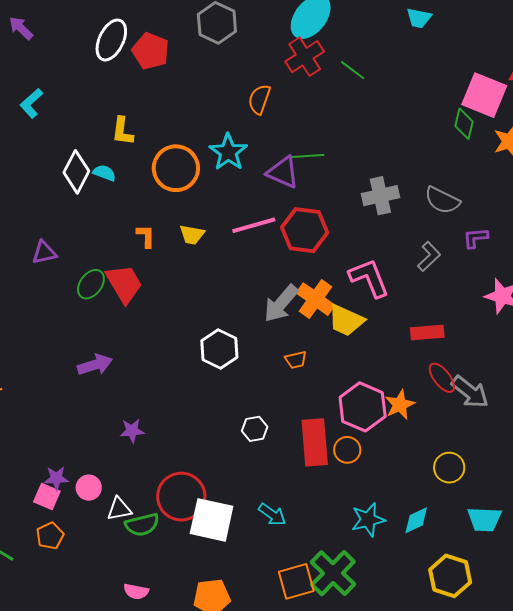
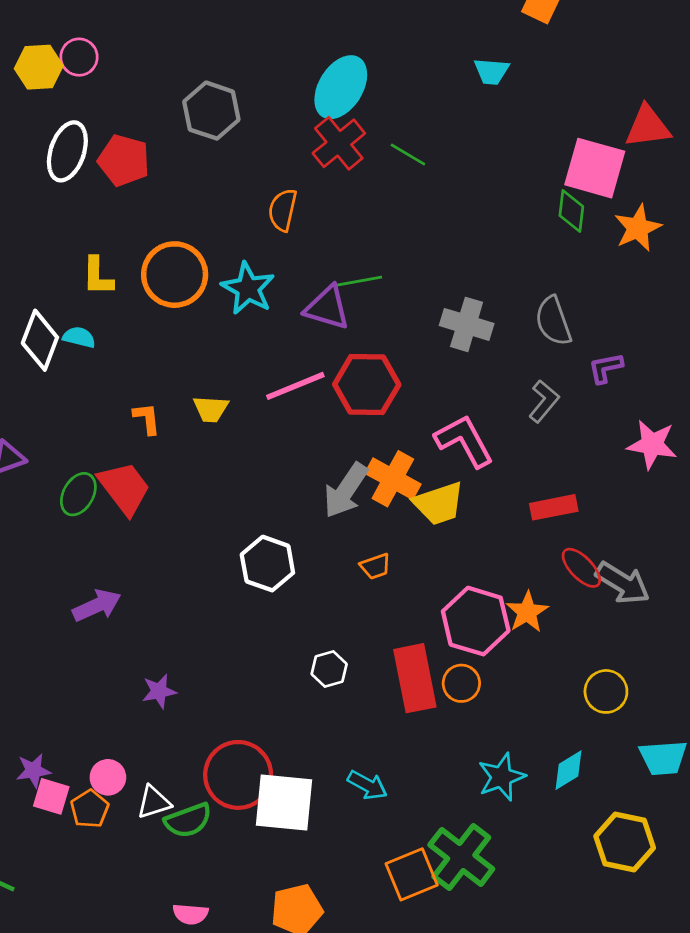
orange circle: (176, 168) -> (175, 275), moved
gray cross: (380, 196) -> (467, 324), turned 36
gray semicircle: (442, 200) -> (553, 321), turned 51
yellow trapezoid: (346, 320) -> (439, 503), turned -36
purple star: (56, 478) -> (33, 771), moved
orange pentagon: (50, 536) -> (90, 809), moved

